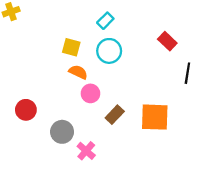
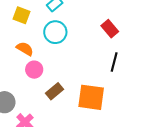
yellow square: (71, 47) -> (22, 15), moved
black line: (187, 73) -> (114, 62), moved

